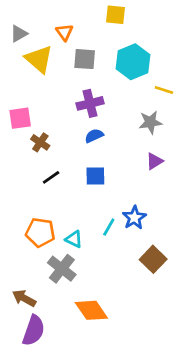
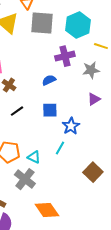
gray square: (85, 59) -> (42, 23), size x1.4
purple cross: (90, 103) -> (65, 56), moved
blue star: (134, 218) -> (71, 126), moved

